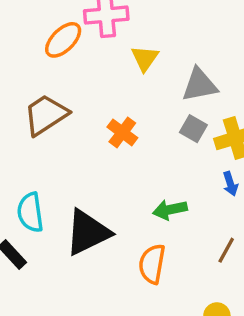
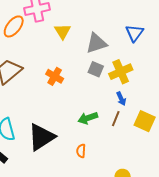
brown line: (226, 250) -> (116, 119), moved
orange semicircle: (152, 264) -> (81, 151), size x0.6

